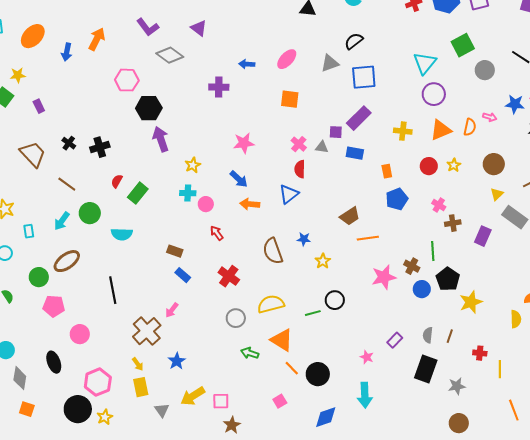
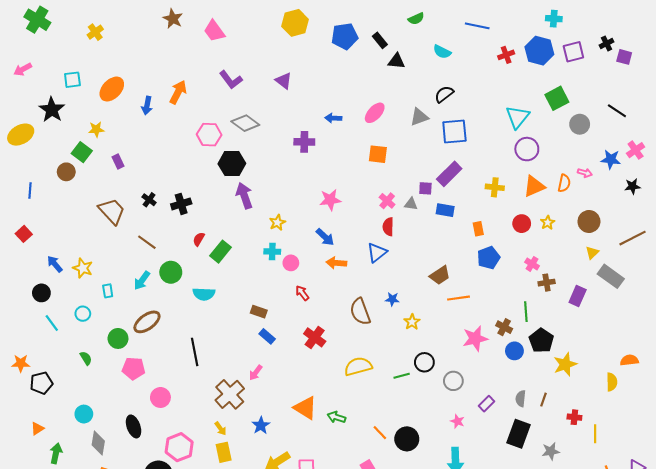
gray diamond: (170, 55) -> (245, 123), moved
gray circle: (236, 318) -> (453, 381), moved
orange triangle: (282, 340) -> (305, 408), moved

